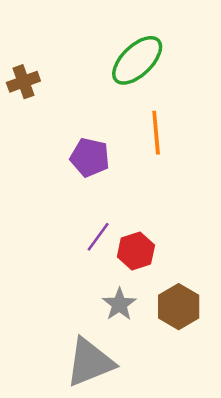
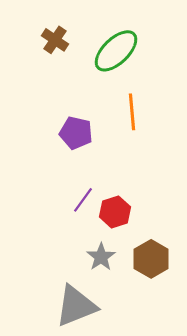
brown cross: (23, 82) -> (55, 40), moved, turned -36

